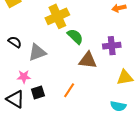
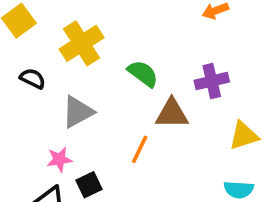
yellow cross: (57, 16) -> (82, 43), moved
black semicircle: (15, 42) -> (33, 79), moved
orange line: (69, 90) -> (140, 149), moved

